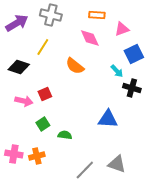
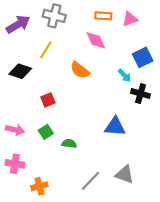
pink triangle: (122, 29) -> (130, 19), moved
pink arrow: (24, 101) -> (15, 130), moved
orange cross: (37, 156) -> (39, 186), moved

